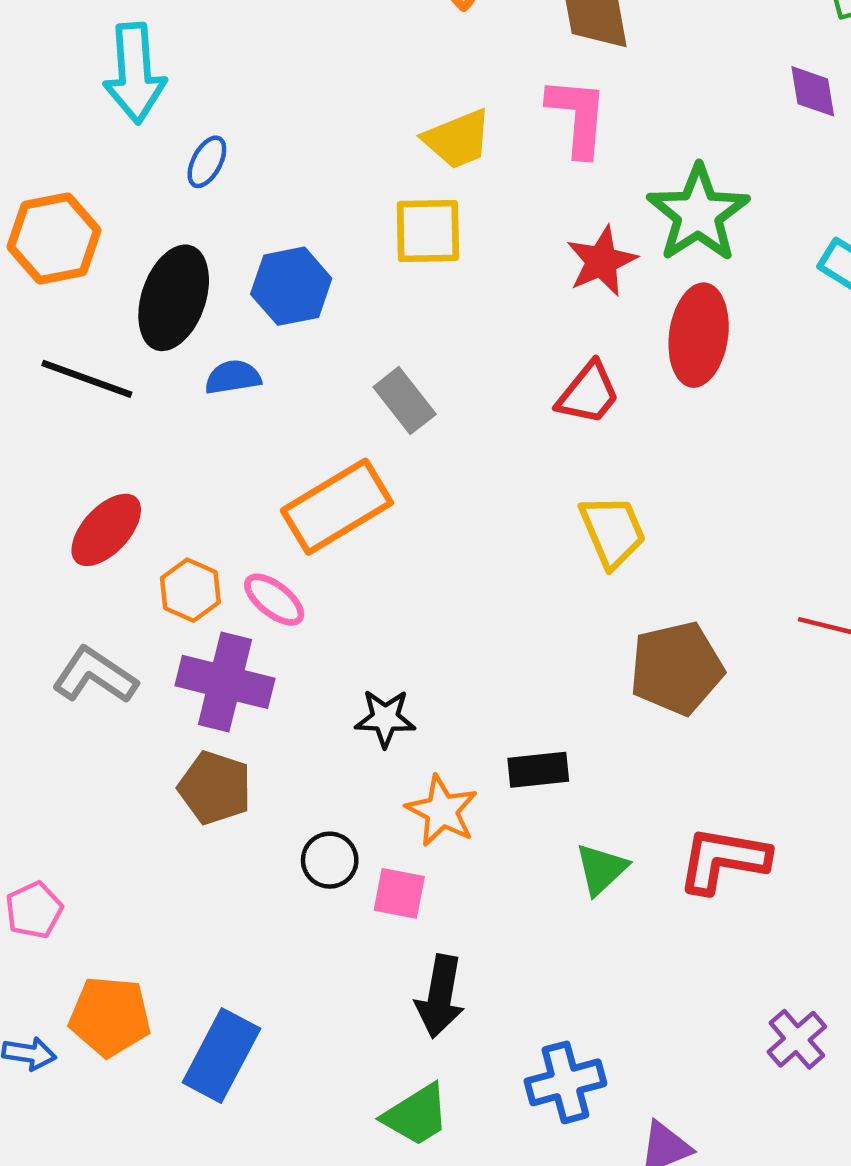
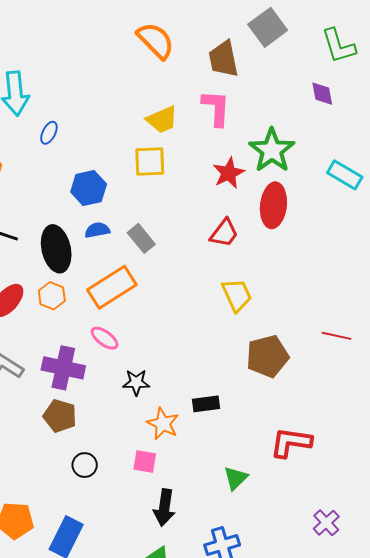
black ellipse: (174, 298) -> (56, 249), moved, turned -30
blue semicircle: (233, 377) -> (97, 230), moved
orange hexagon: (190, 590) -> (52, 296), moved
pink ellipse: (274, 600) -> (105, 338), moved
black circle: (330, 860) -> (85, 465), moved
green triangle: (601, 869) -> (236, 478), moved

